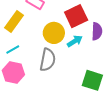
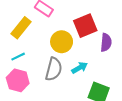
cyan arrow: (75, 41) -> (80, 68), moved

